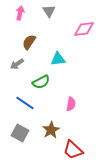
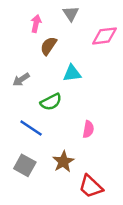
gray triangle: (49, 11) -> (71, 14), moved
pink arrow: (20, 13) -> (36, 23), moved
brown semicircle: (29, 42) -> (48, 46), moved

